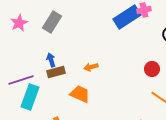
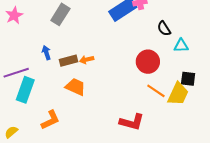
gray rectangle: (52, 22) -> (60, 14), moved
red circle: (152, 69) -> (148, 62), size x1.5
brown rectangle: (56, 72) -> (68, 61), moved

